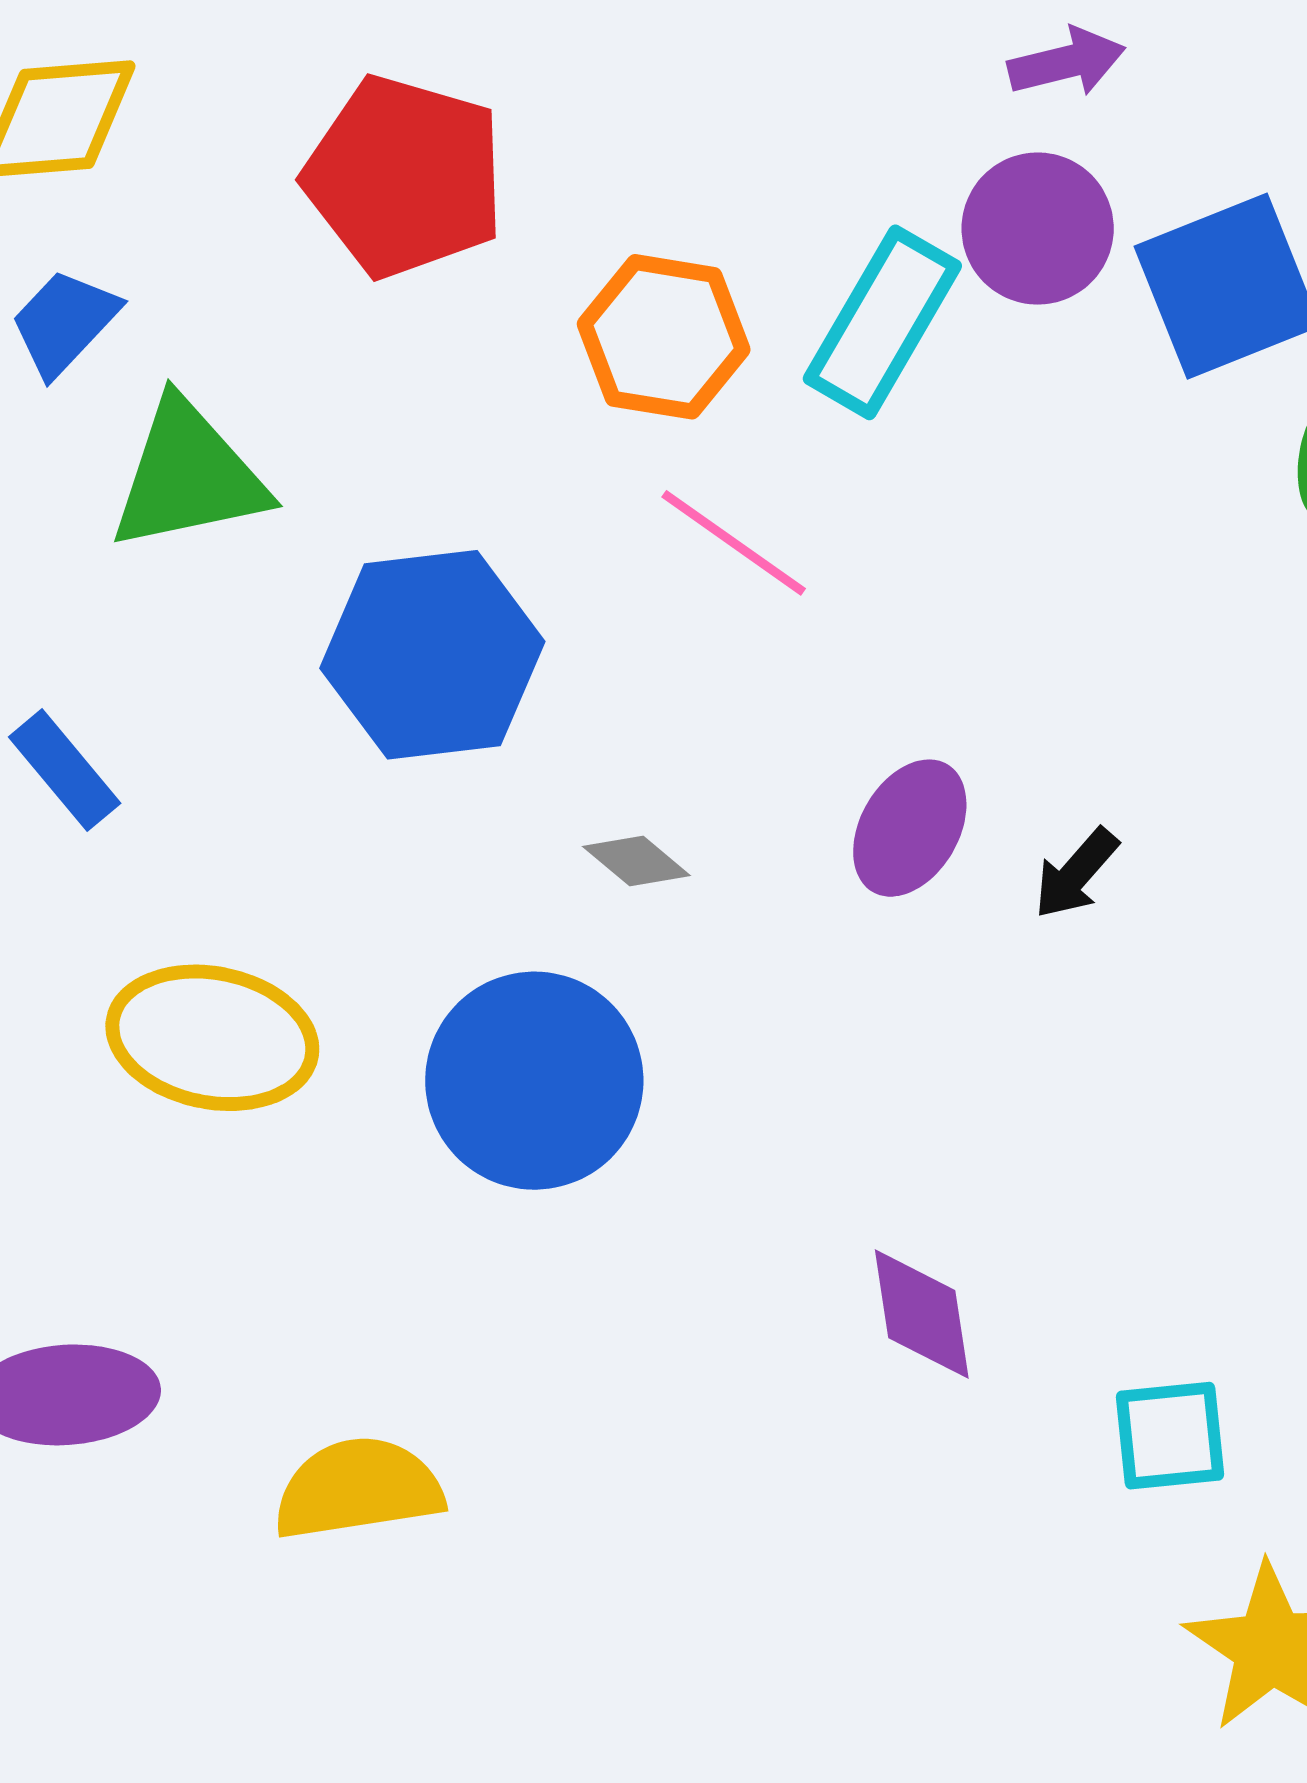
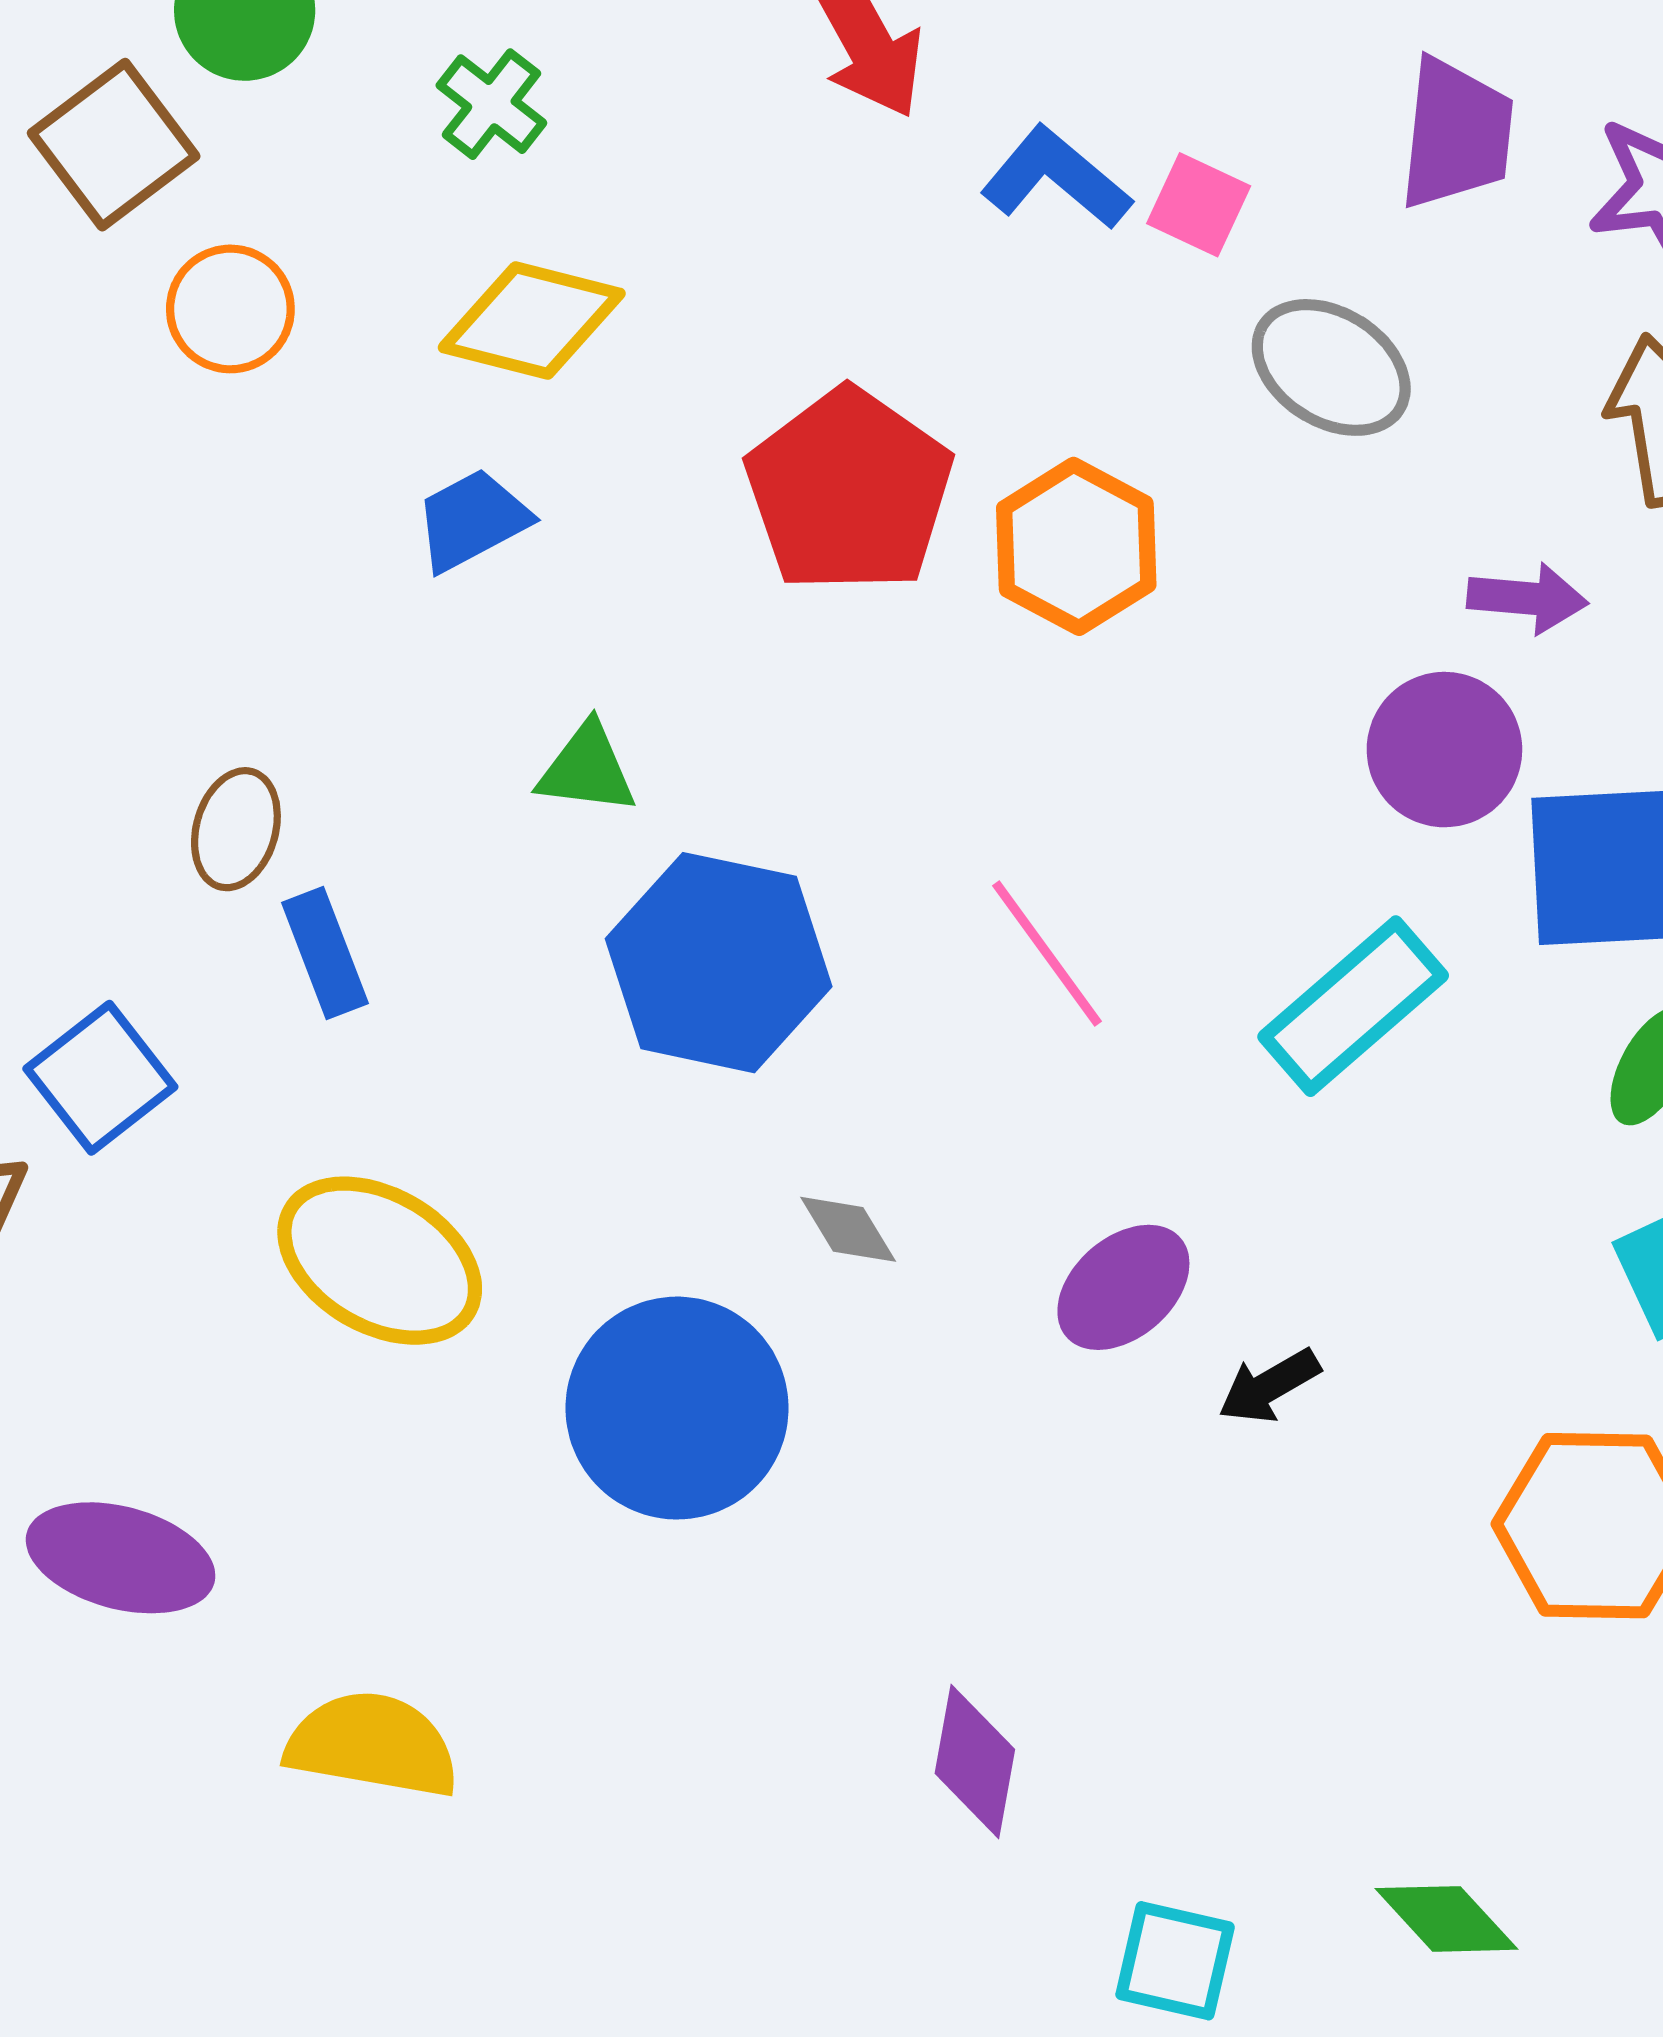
cyan rectangle: (882, 322) -> (1353, 1006), moved
orange hexagon: (664, 337) -> (1076, 546), moved
green triangle: (188, 476) -> (587, 769), moved, size x0.6

